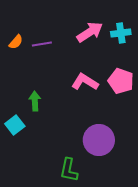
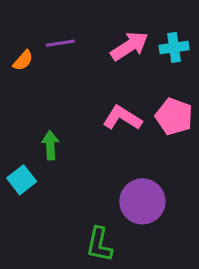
purple line: (42, 44) -> (60, 43), moved

